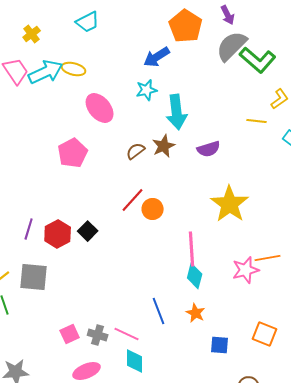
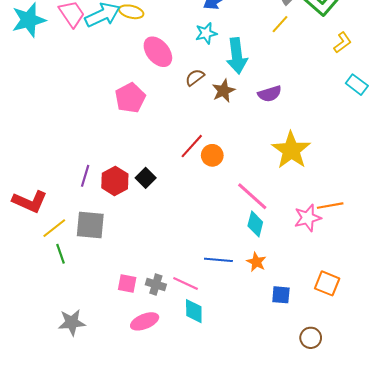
yellow line: (257, 121) -> (280, 24), moved, turned -54
brown semicircle: (136, 151) -> (195, 77), moved
pink line: (192, 249) -> (252, 196), turned -44
blue line: (159, 311) -> (218, 260), turned -64
pink square: (70, 334) -> (127, 283), turned 36

